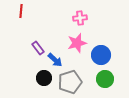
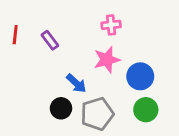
red line: (21, 11) -> (15, 35), moved
purple rectangle: (38, 48) -> (50, 40), moved

